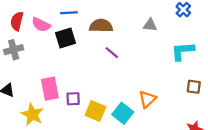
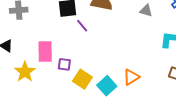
purple line: (112, 53) -> (82, 26), moved

